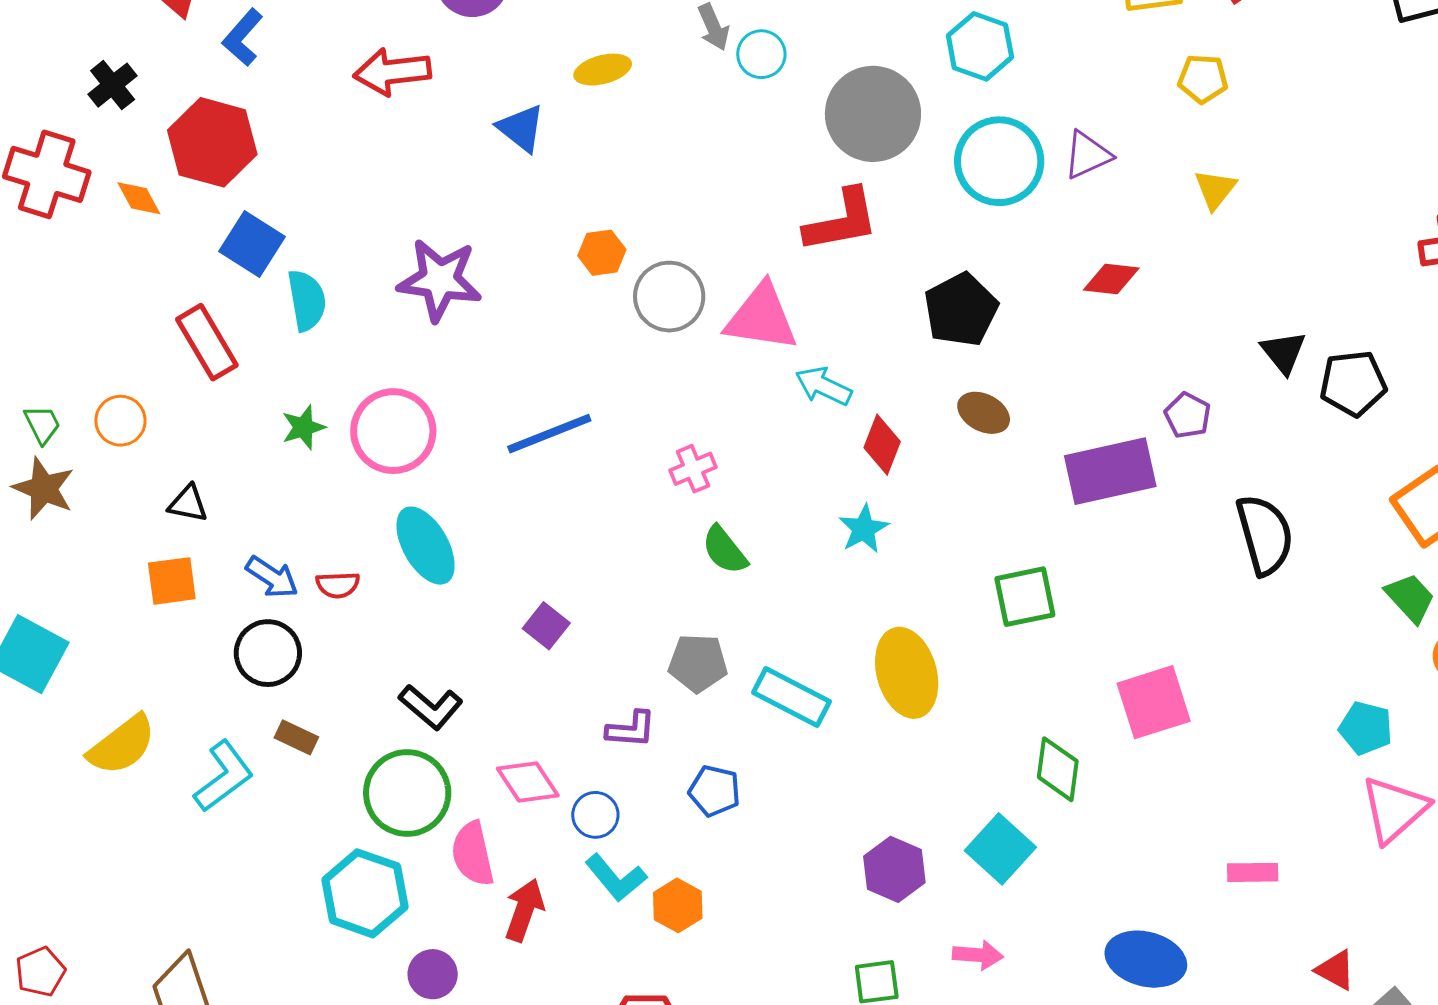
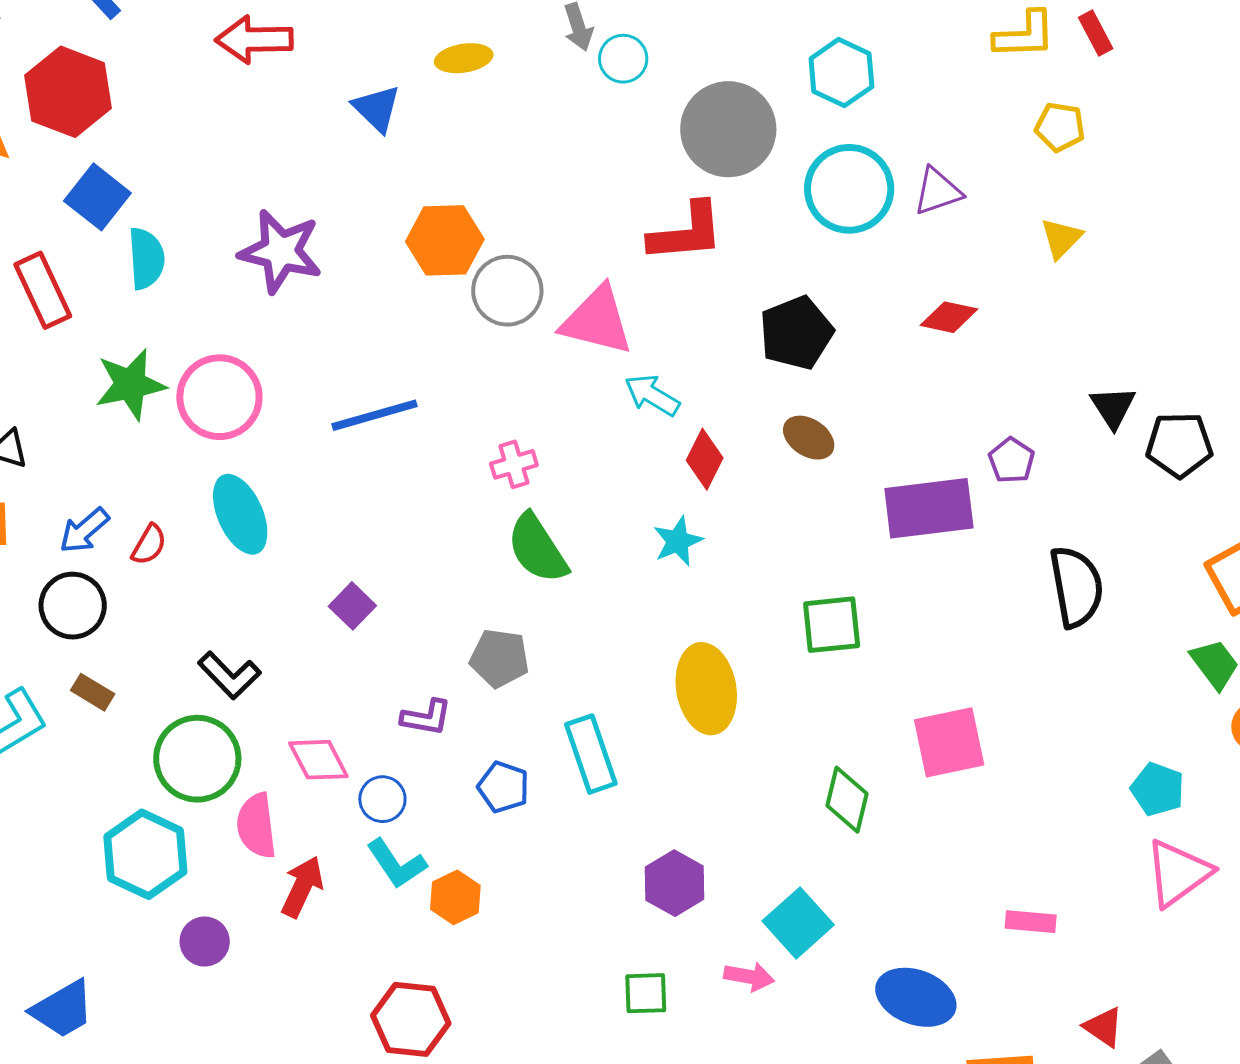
orange hexagon: (602, 253) -> (445, 240), size x1.6
green star: (303, 427) -> (130, 384), size x1.6
green semicircle: (725, 550) -> (537, 548), size x1.4
blue arrow: (272, 577) -> (84, 530), turned 100
red semicircle: (338, 585) -> (149, 545), turned -63
cyan rectangle: (792, 697) -> (591, 754), moved, turned 38
cyan square: (1000, 849) -> (798, 923), moved

